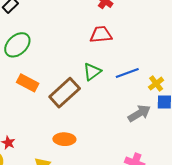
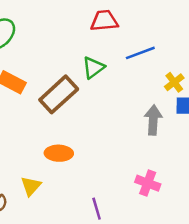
blue line: (127, 73) -> (140, 53), moved
gray arrow: (139, 113) -> (153, 120), turned -55

